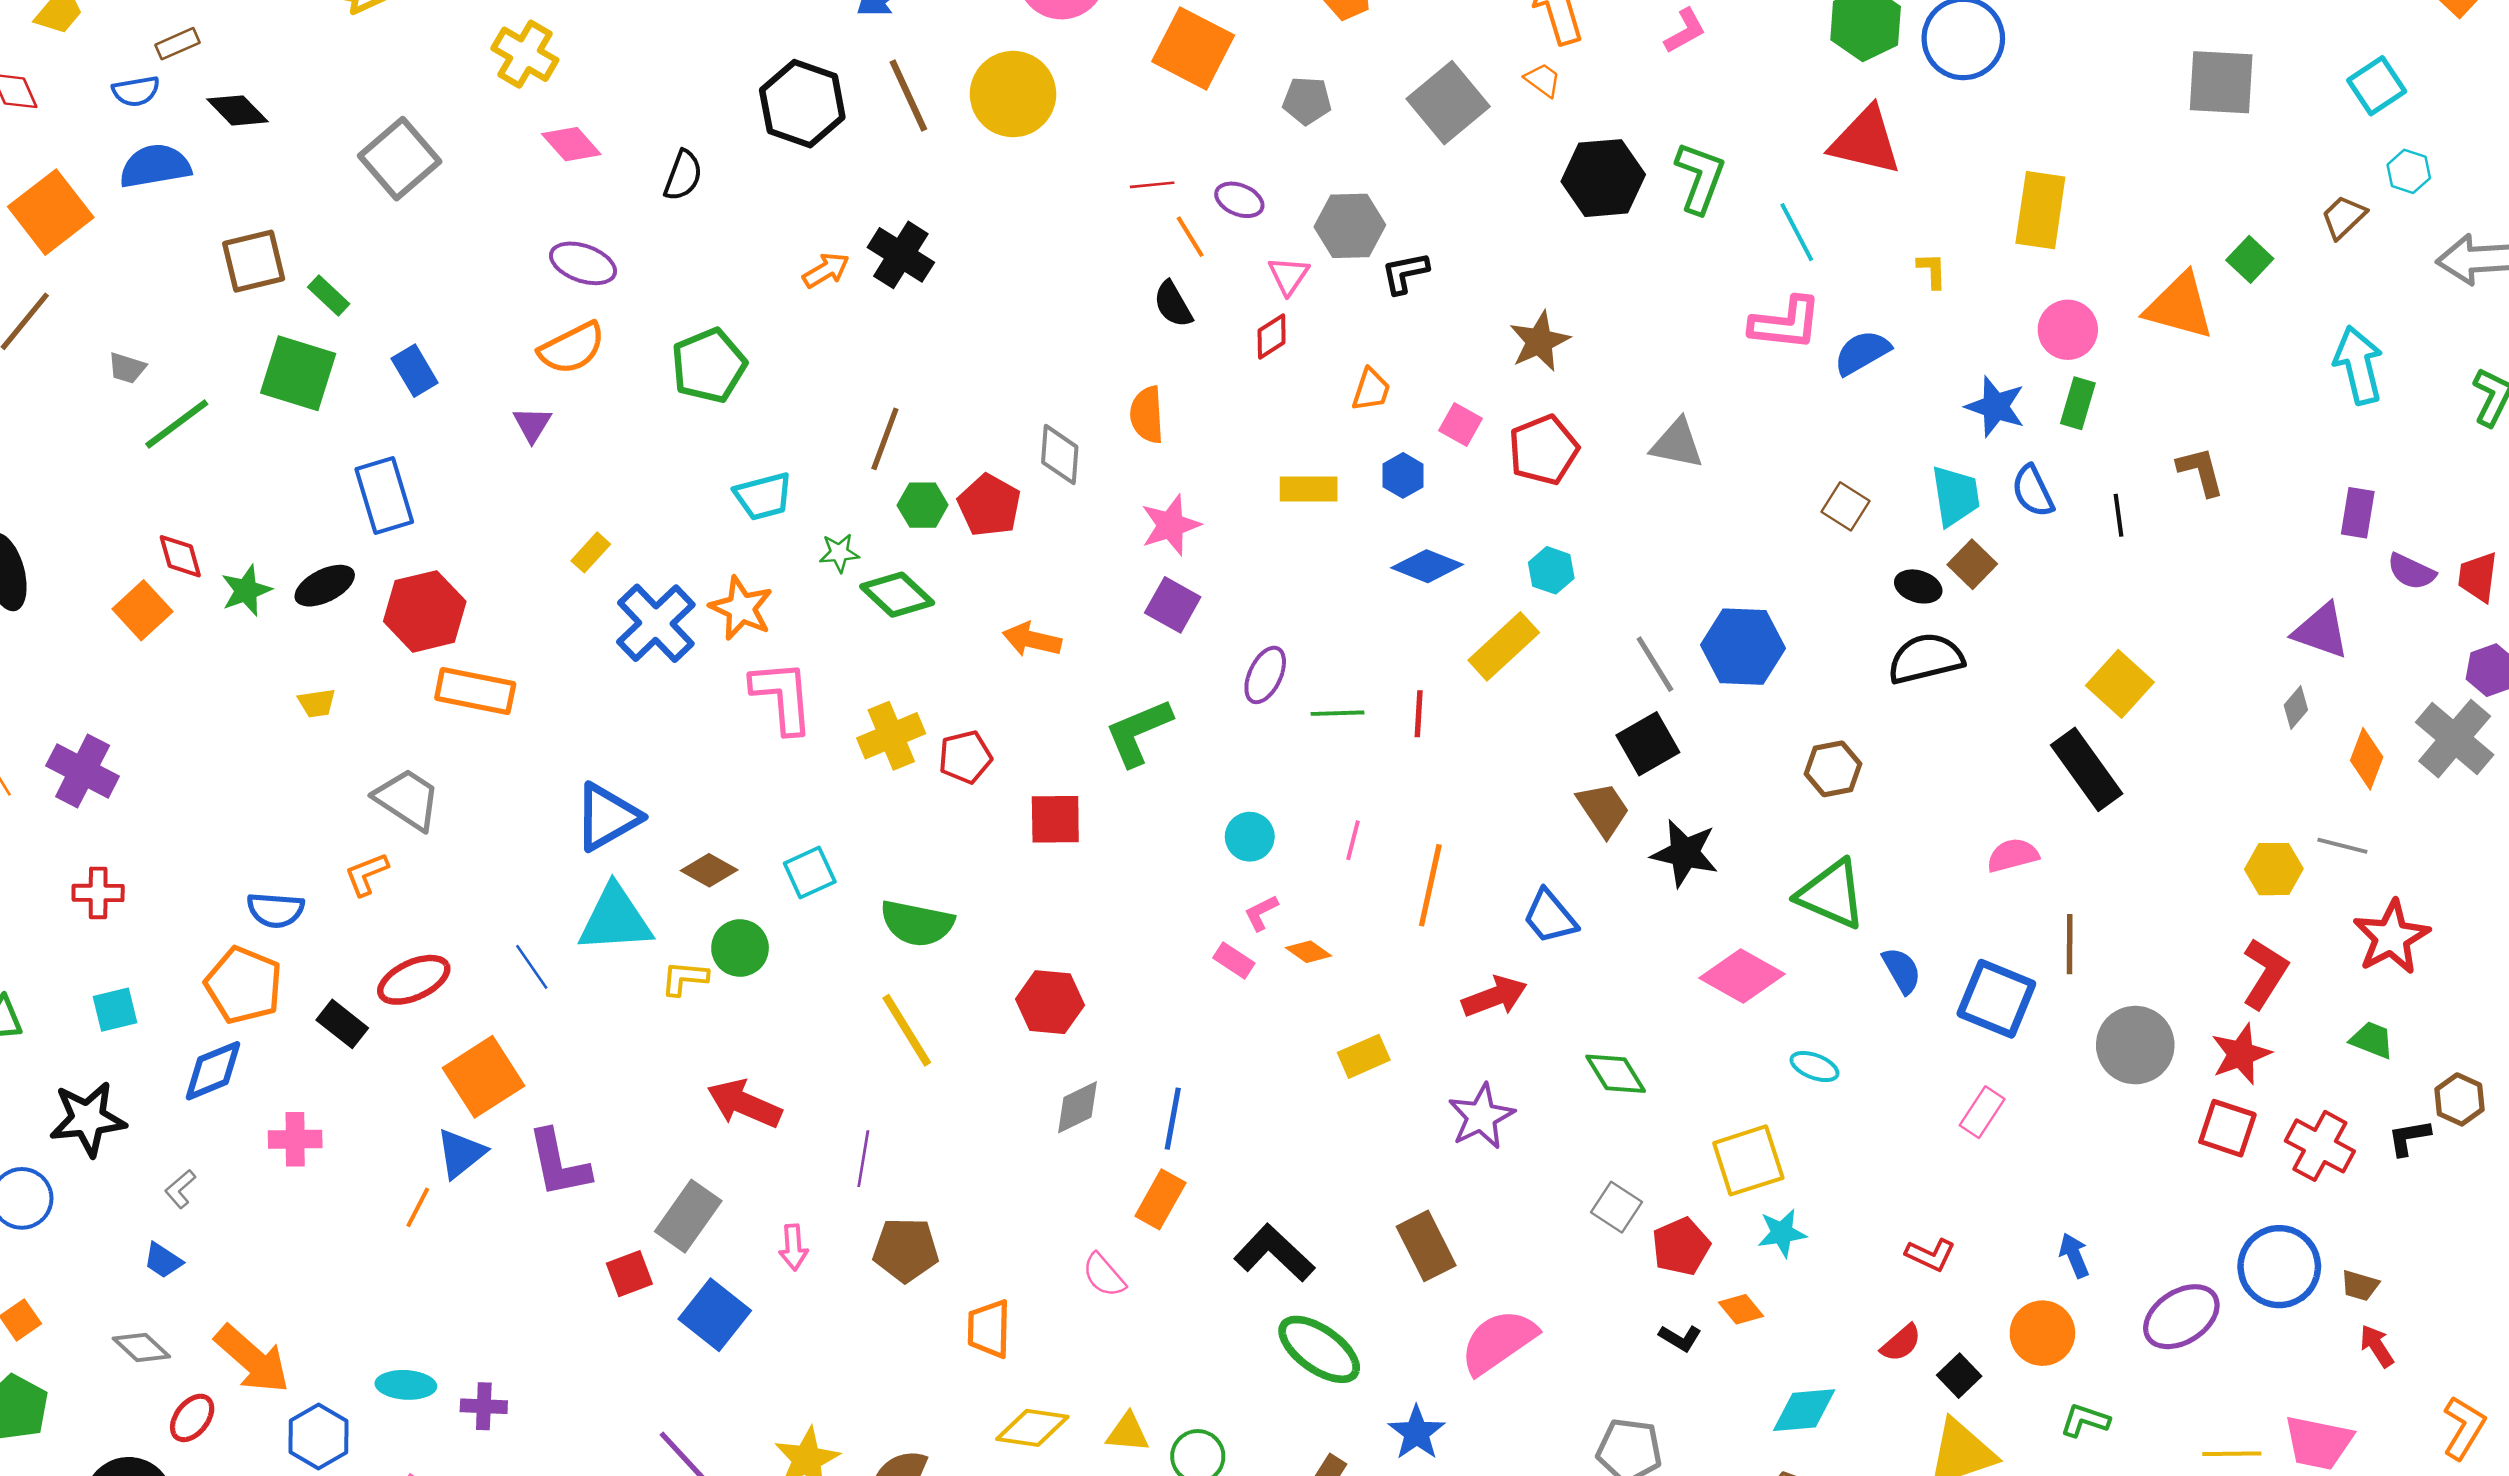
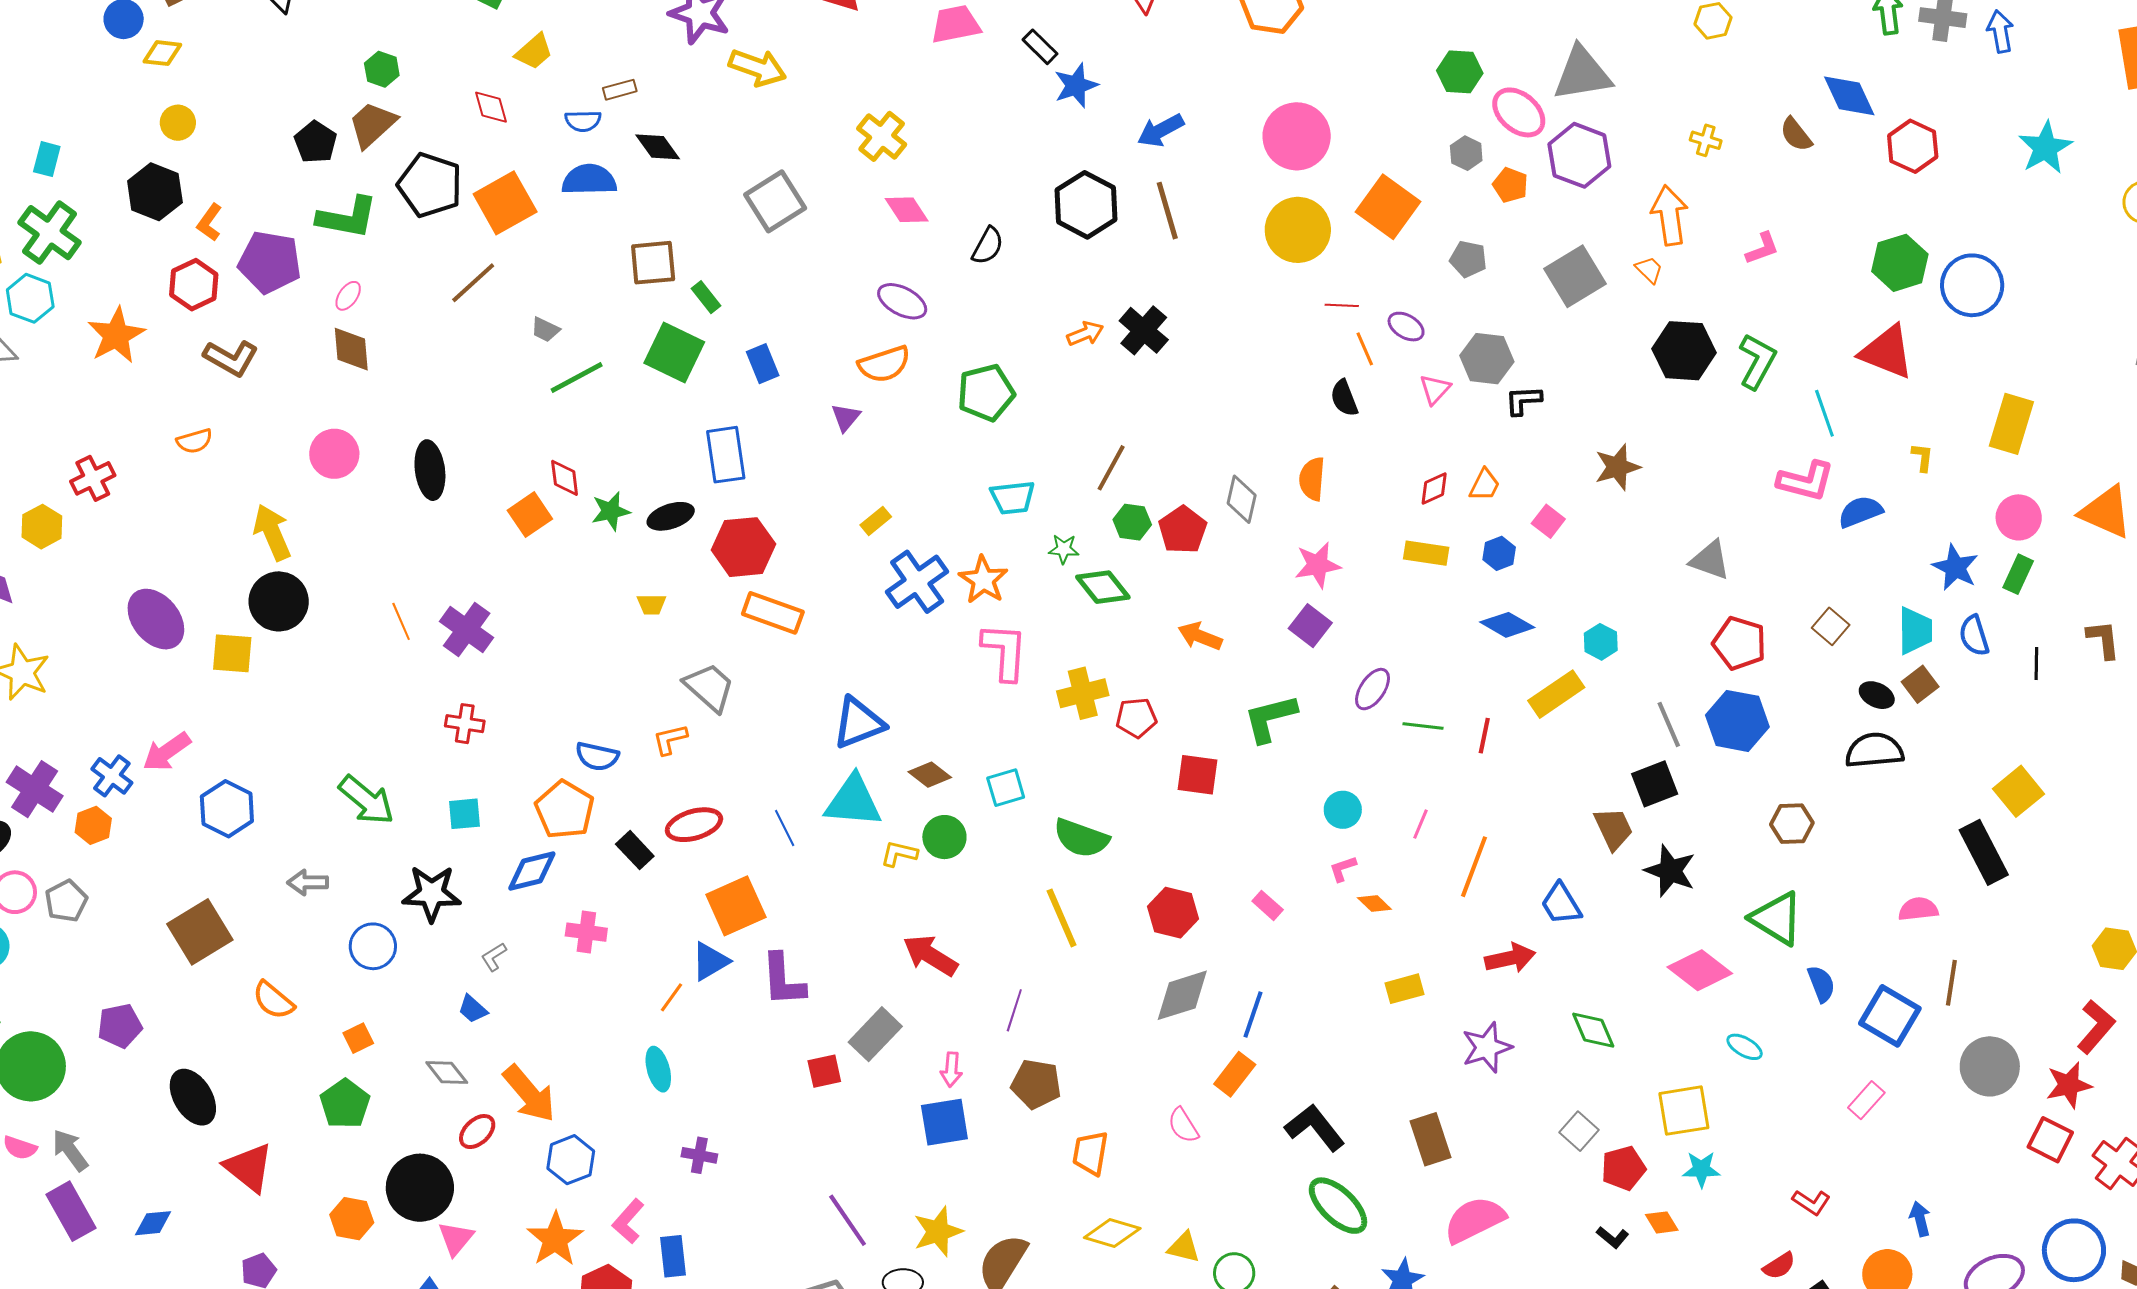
yellow circle: (1013, 94) -> (1298, 230), moved
red diamond: (1272, 337) -> (1434, 489), moved
red pentagon: (1543, 450) -> (1739, 643), moved, turned 30
pink rectangle: (1234, 961) -> (1268, 905), moved
gray diamond: (1078, 1107) -> (1182, 995), size x1.4
blue square: (715, 1315) -> (944, 1122), moved, turned 34
cyan ellipse: (406, 1385) -> (658, 1069), moved, turned 63

